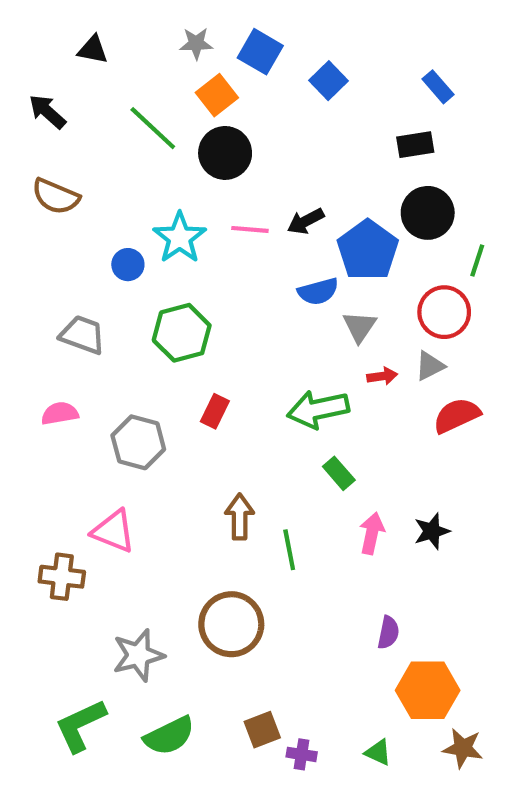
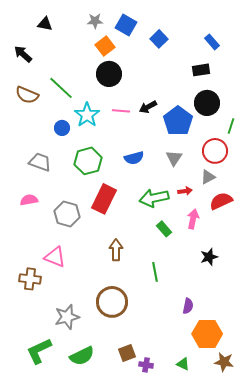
green line: (153, 128) -> (61, 88), moved
blue semicircle: (318, 291) -> (134, 158), moved
red arrow: (382, 376) -> (185, 191), moved
red rectangle: (215, 411) -> (104, 199), size x1.8
pink arrow: (372, 533) -> (193, 219), moved
green line: (289, 550) -> (155, 272), moved

